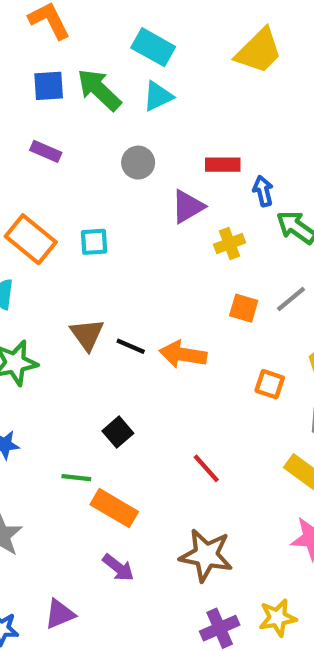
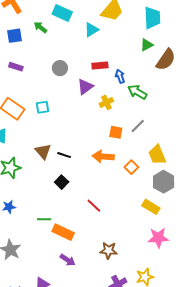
green arrow: (99, 90) -> (40, 27), moved, size x0.6
cyan triangle: (158, 96) -> (91, 30), moved
orange arrow: (183, 354) -> (103, 156), moved
orange square: (270, 384) -> (131, 167), turned 32
black square: (118, 432) -> (62, 182), moved
red line: (206, 468) -> (94, 206), moved
brown star: (206, 555) -> (108, 250), size x0.7

